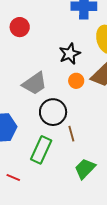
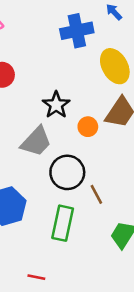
black star: (70, 54) -> (56, 105), moved
red line: (13, 177) -> (36, 277), moved

